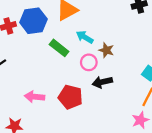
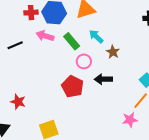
pink circle: (89, 62) -> (84, 61), moved
pink arrow: (35, 97) -> (45, 36), moved

